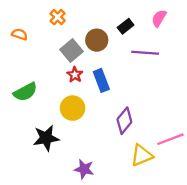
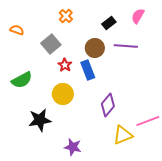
orange cross: (58, 17) -> (66, 16), moved
brown circle: (97, 40) -> (95, 48), moved
gray square: (71, 50) -> (51, 44), moved

